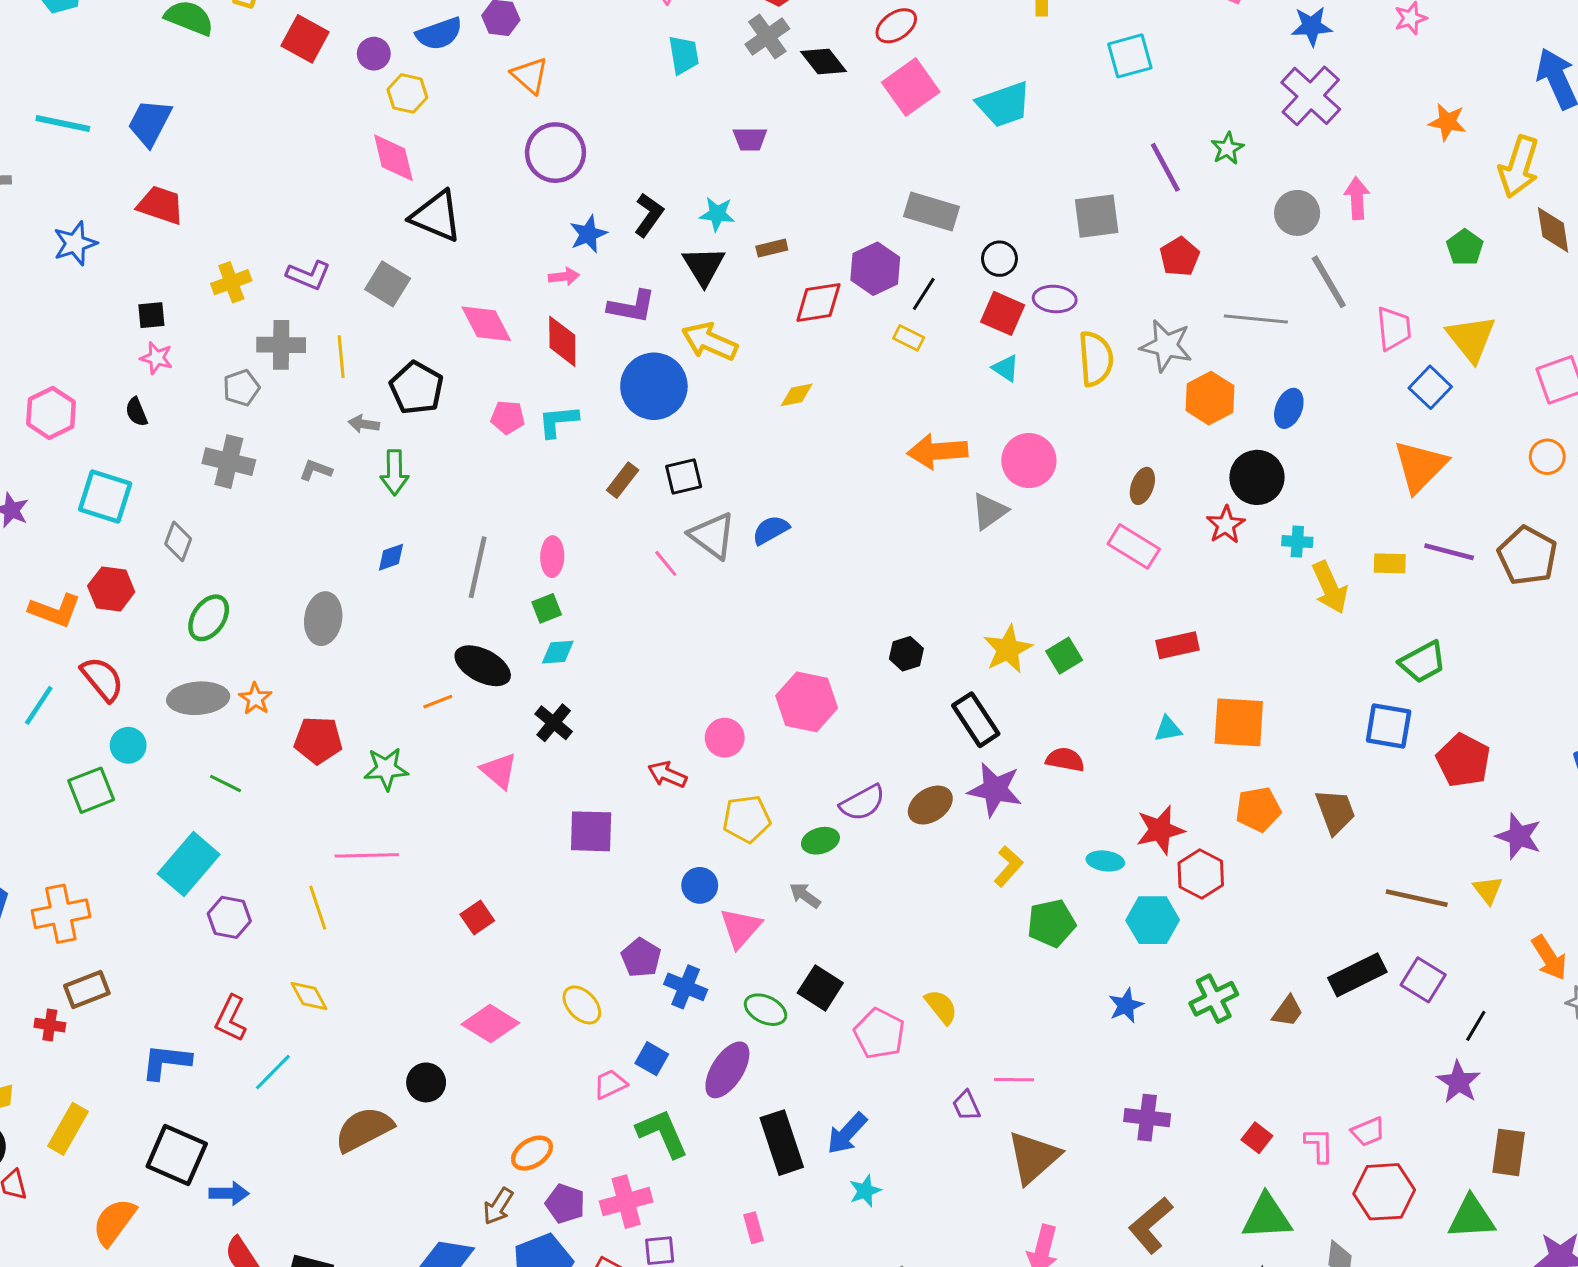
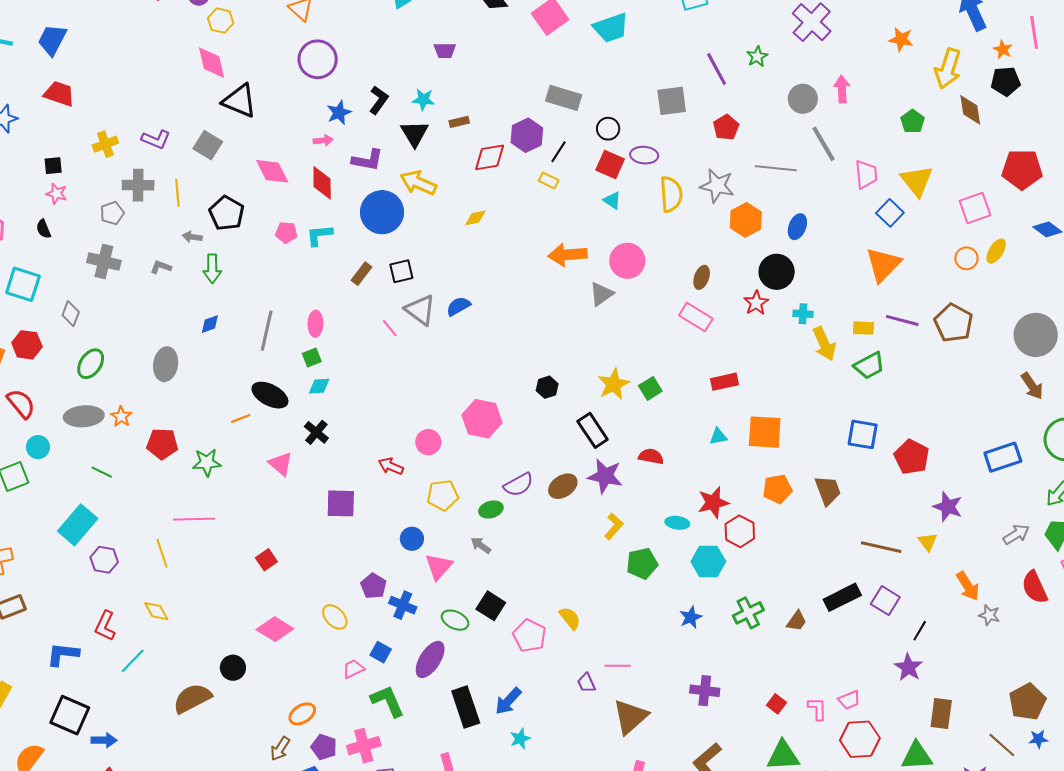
green trapezoid: (1423, 662) -> (869, 366), moved

